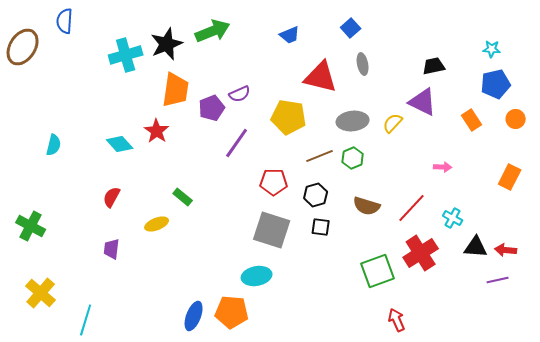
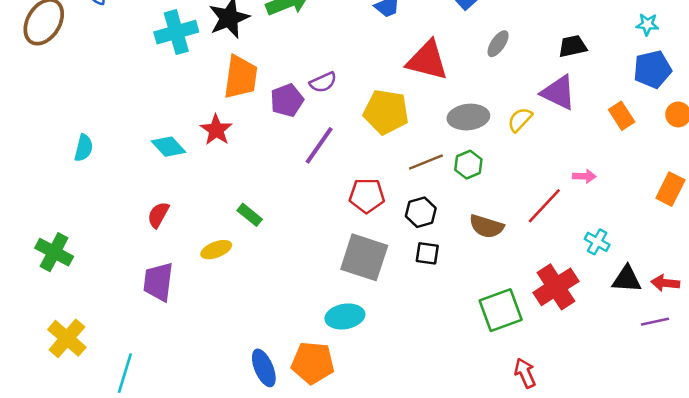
gray ellipse: (363, 64) -> (498, 44), moved, turned 45
red line: (412, 208) -> (544, 206), moved
purple trapezoid: (112, 249) -> (158, 282), size x1.5
blue ellipse: (194, 316) -> (264, 368), turned -44

